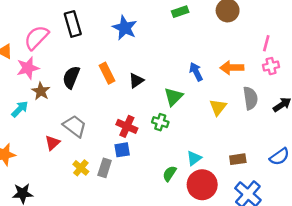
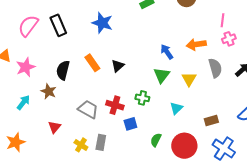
pink semicircle: (36, 38) -> (28, 26), moved
brown star: (41, 91) -> (49, 91), moved
green triangle: (173, 97) -> (162, 75), moved
gray trapezoid: (75, 126) -> (88, 109), moved
blue square: (122, 150) -> (130, 124), moved
cyan triangle: (194, 158) -> (176, 108), moved

